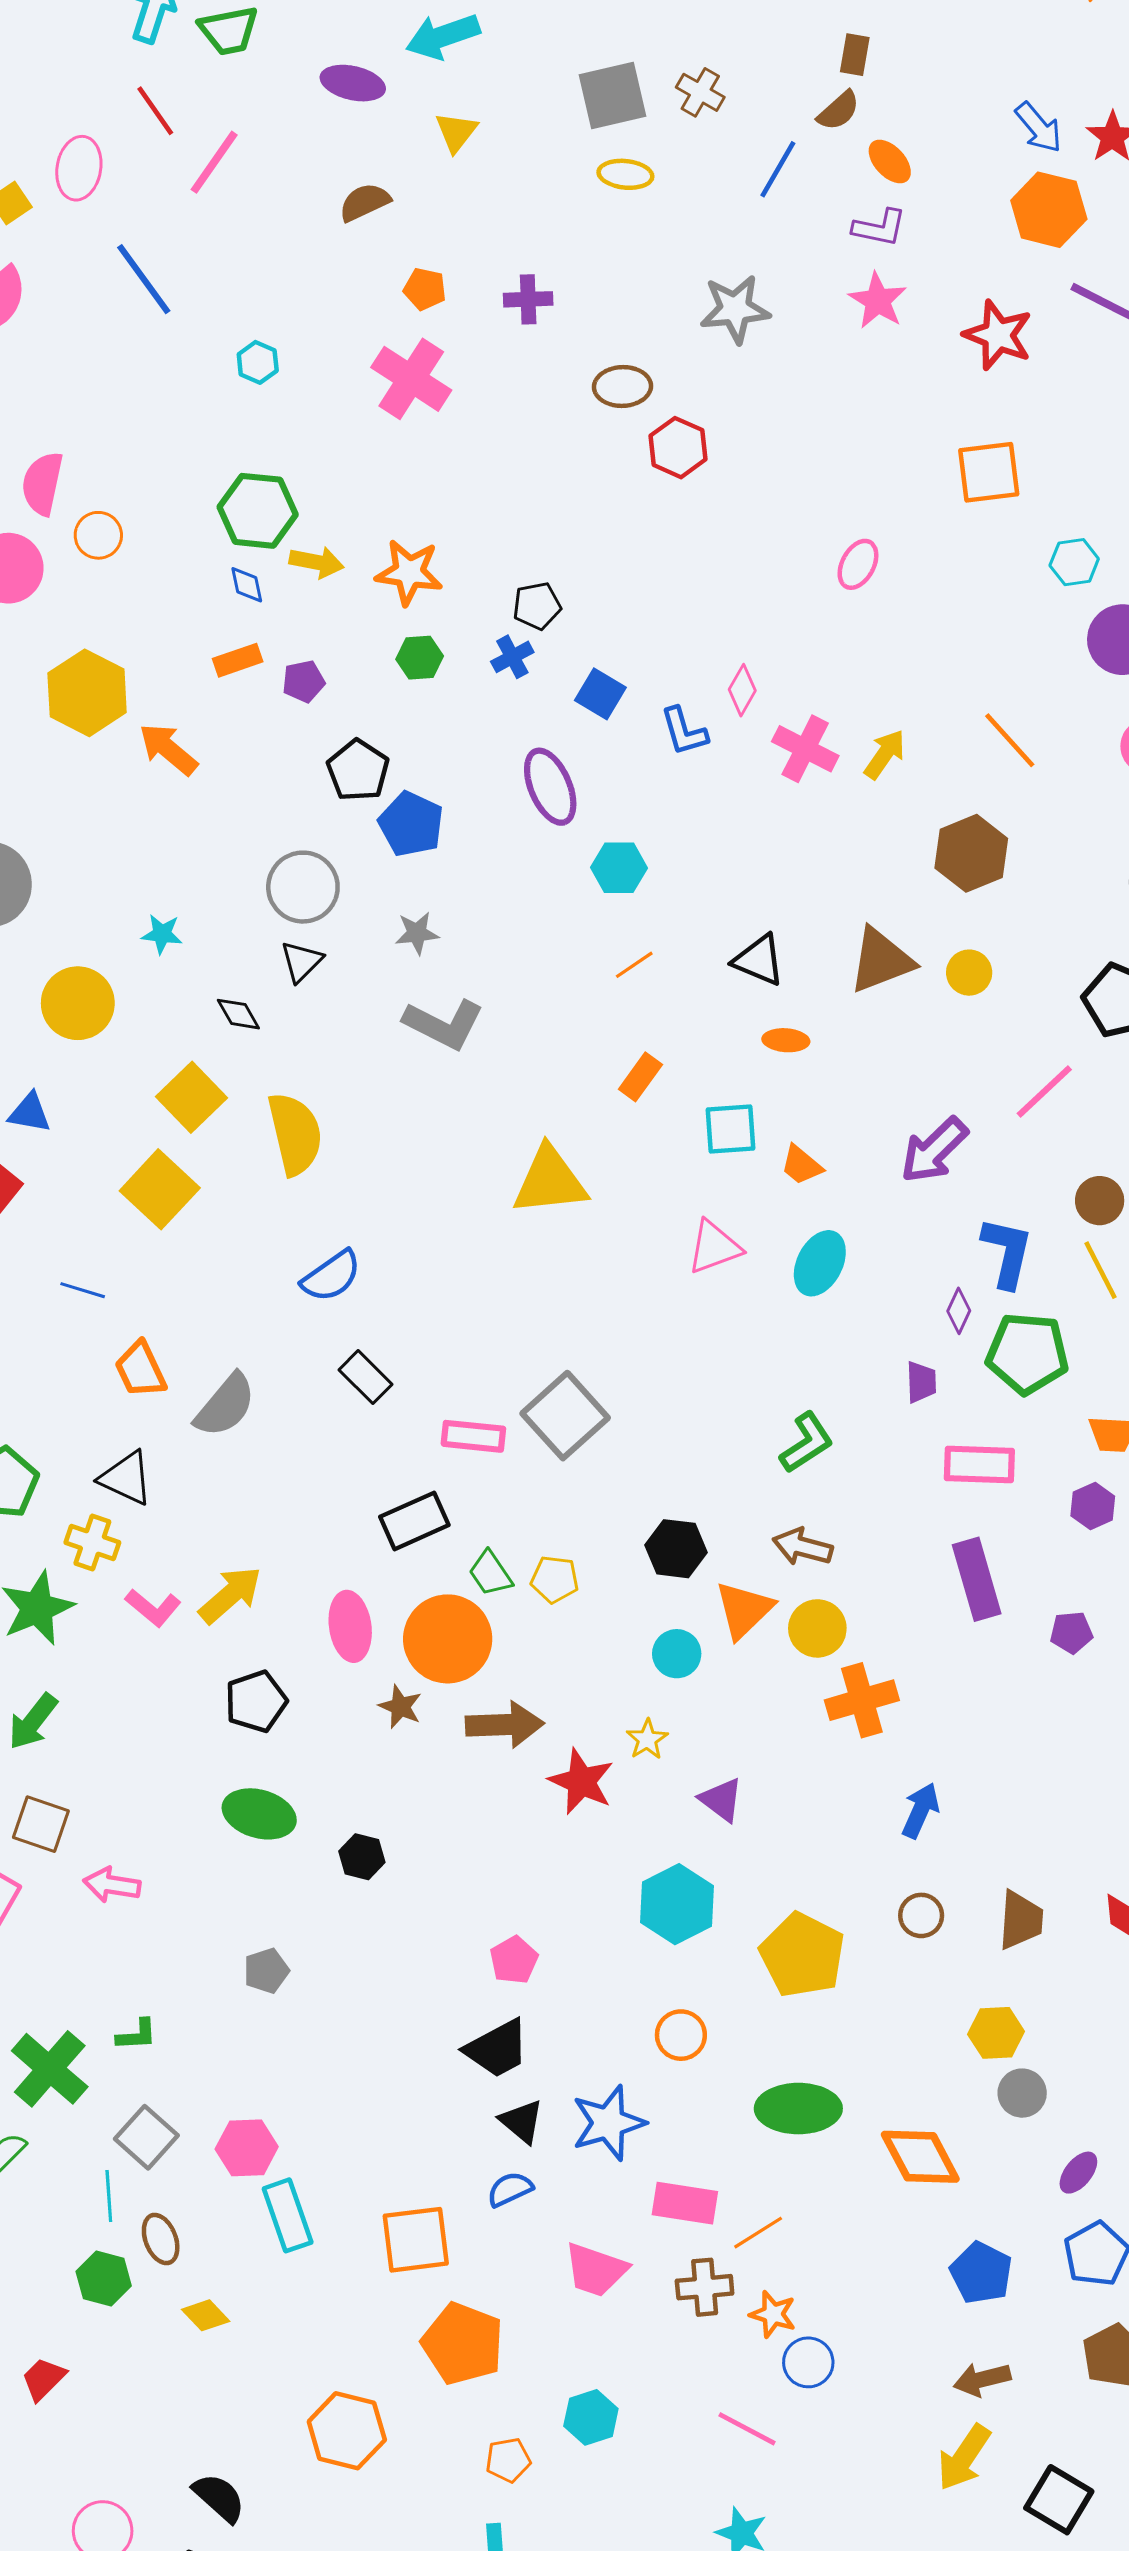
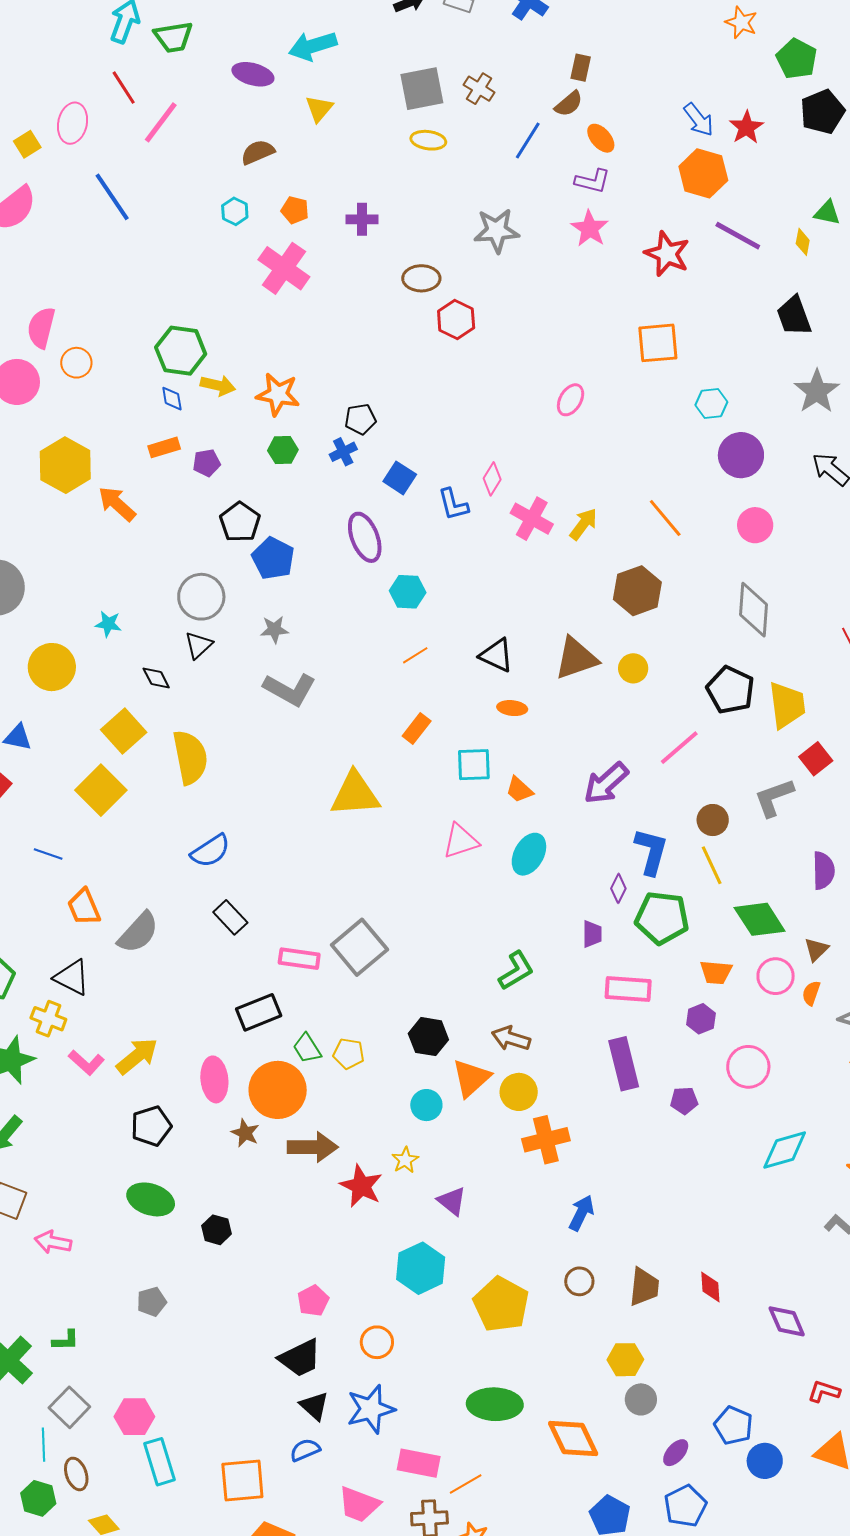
cyan hexagon: (258, 362) -> (235, 211), moved
orange circle: (681, 2035) -> (377, 1342), moved

